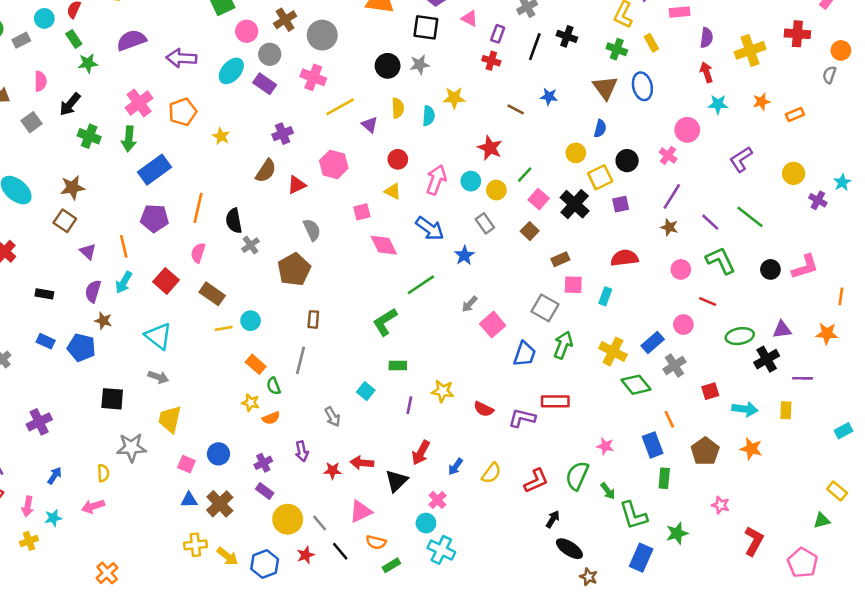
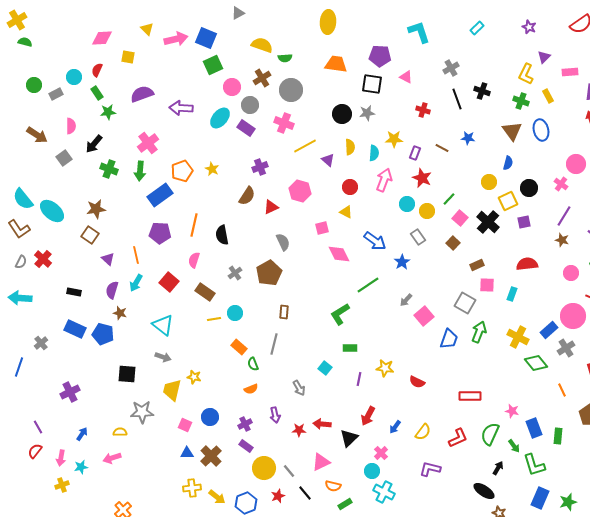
purple rectangle: (498, 34) -> (415, 153), moved
black line: (535, 47) -> (457, 99), turned -40
orange pentagon: (183, 112) -> (182, 171), moved
pink arrow: (436, 180) -> (384, 180), moved
gray cross: (251, 245) -> (235, 273), moved
pink circle: (683, 325) -> (573, 316), size x1.6
blue rectangle: (46, 341) -> (75, 329), size x1.5
red rectangle: (555, 401) -> (470, 396), moved
yellow star: (251, 403) -> (194, 377), moved
purple L-shape: (522, 418) -> (430, 469), moved
blue rectangle: (653, 445) -> (534, 428), moved
yellow semicircle: (103, 473) -> (120, 432), turned -88
black arrow: (553, 519) -> (498, 468), moved
green star: (677, 533) -> (568, 502), moved

